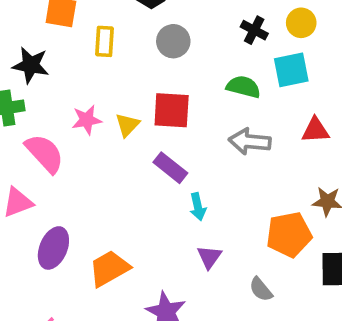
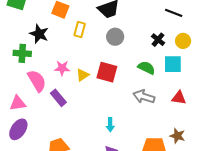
purple rectangle: (170, 168) -> (58, 98), moved
purple ellipse: (53, 248) -> (18, 129), moved

